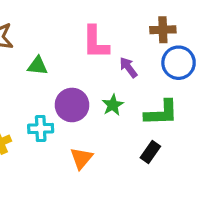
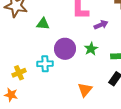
purple arrow: (128, 67) -> (101, 25), turned 104
orange triangle: (81, 158) -> (85, 90), moved

